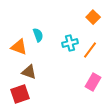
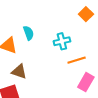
orange line: (90, 50) -> (77, 60), moved, turned 36

